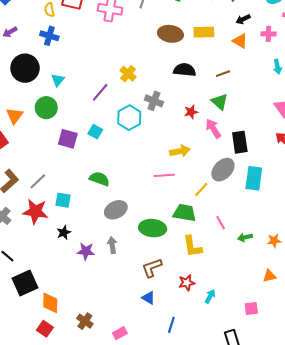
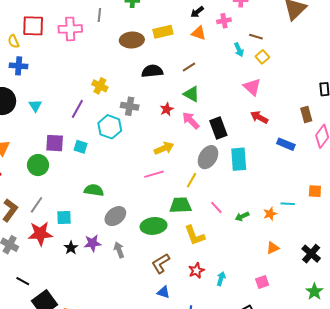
green circle: (46, 108) -> (38, 165), moved
purple square: (68, 139) -> (55, 143), moved
purple star: (86, 251) -> (92, 243), moved

